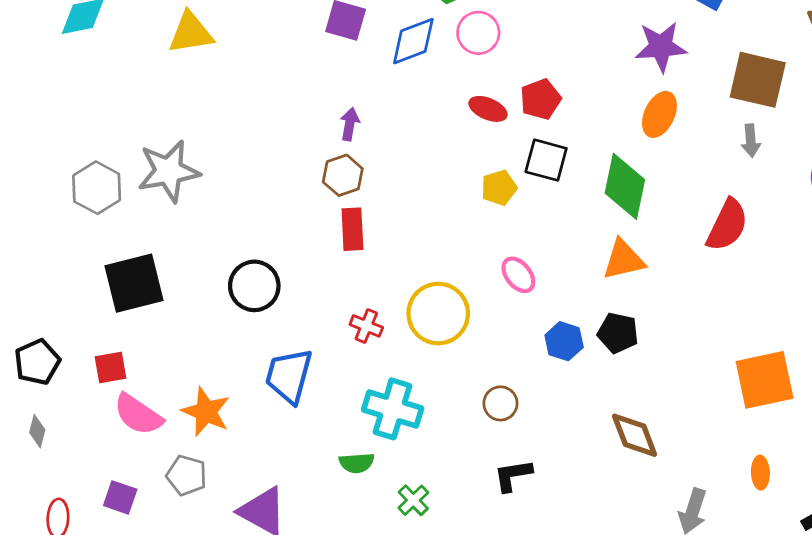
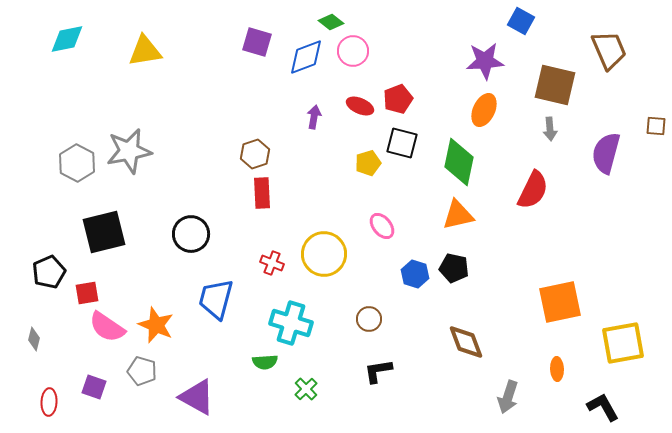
purple arrow: (350, 124) -> (314, 117), moved
black pentagon: (37, 362) -> (49, 272), moved

